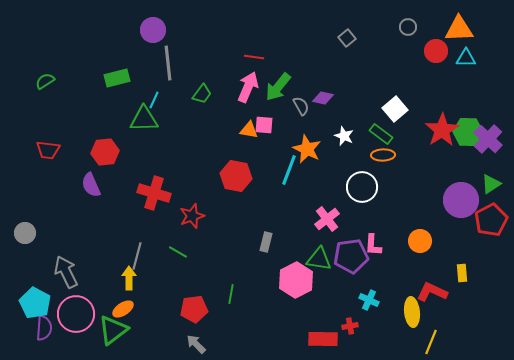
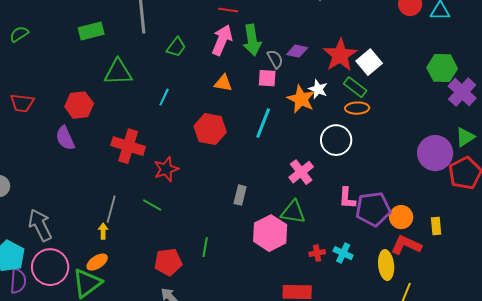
green arrow: (278, 87) -> (252, 40), turned -48
cyan line: (154, 100) -> (164, 97), moved
pink square: (264, 125) -> (267, 78), moved
red star: (442, 130) -> (340, 55), moved
green hexagon: (468, 132) -> (442, 68), moved
orange star: (307, 149) -> (301, 99), moved
orange circle: (420, 241) -> (401, 217), moved
purple pentagon: (351, 256) -> (373, 209), moved
yellow arrow: (129, 278) -> (103, 231), size x0.7
red cross: (350, 326) -> (317, 253), moved

